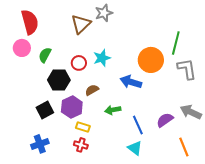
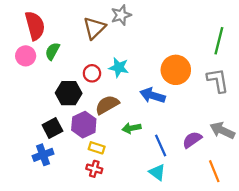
green line: (176, 43) -> (219, 41), moved
green semicircle: (45, 55) -> (52, 51), moved
cyan star: (102, 58) -> (119, 68), turned 30
brown semicircle: (92, 90) -> (107, 105), size x1.5
blue cross: (40, 144) -> (43, 155), moved

